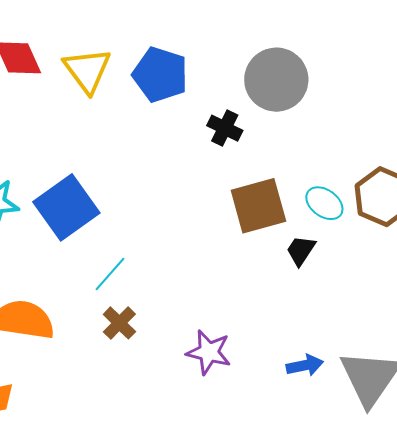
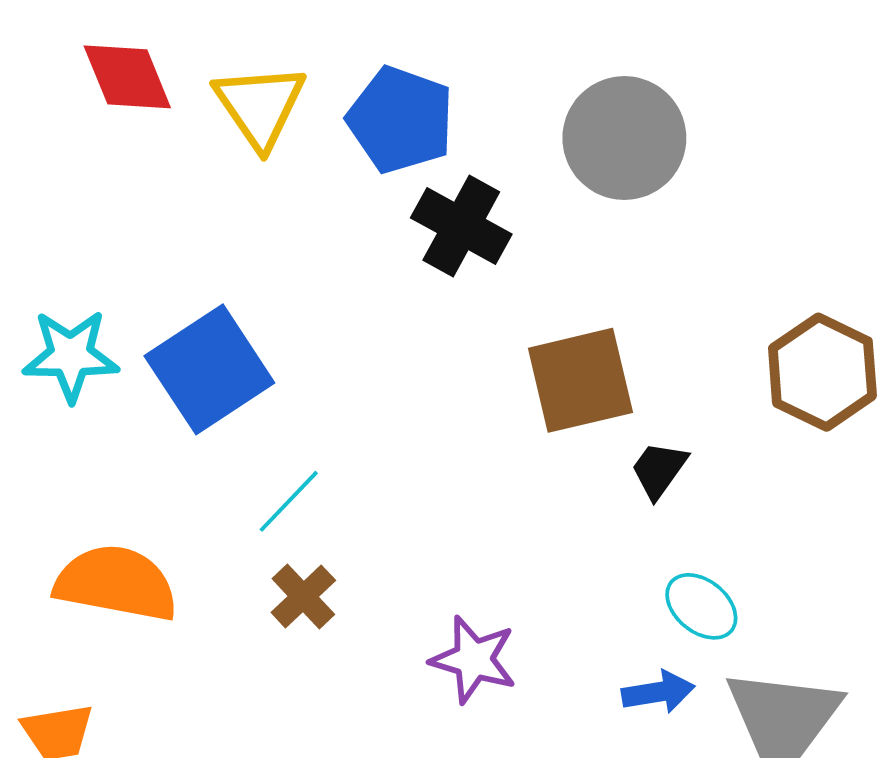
black cross: (225, 128) -> (461, 226), moved, size x1.4
cyan ellipse: (324, 203) -> (701, 606), moved

